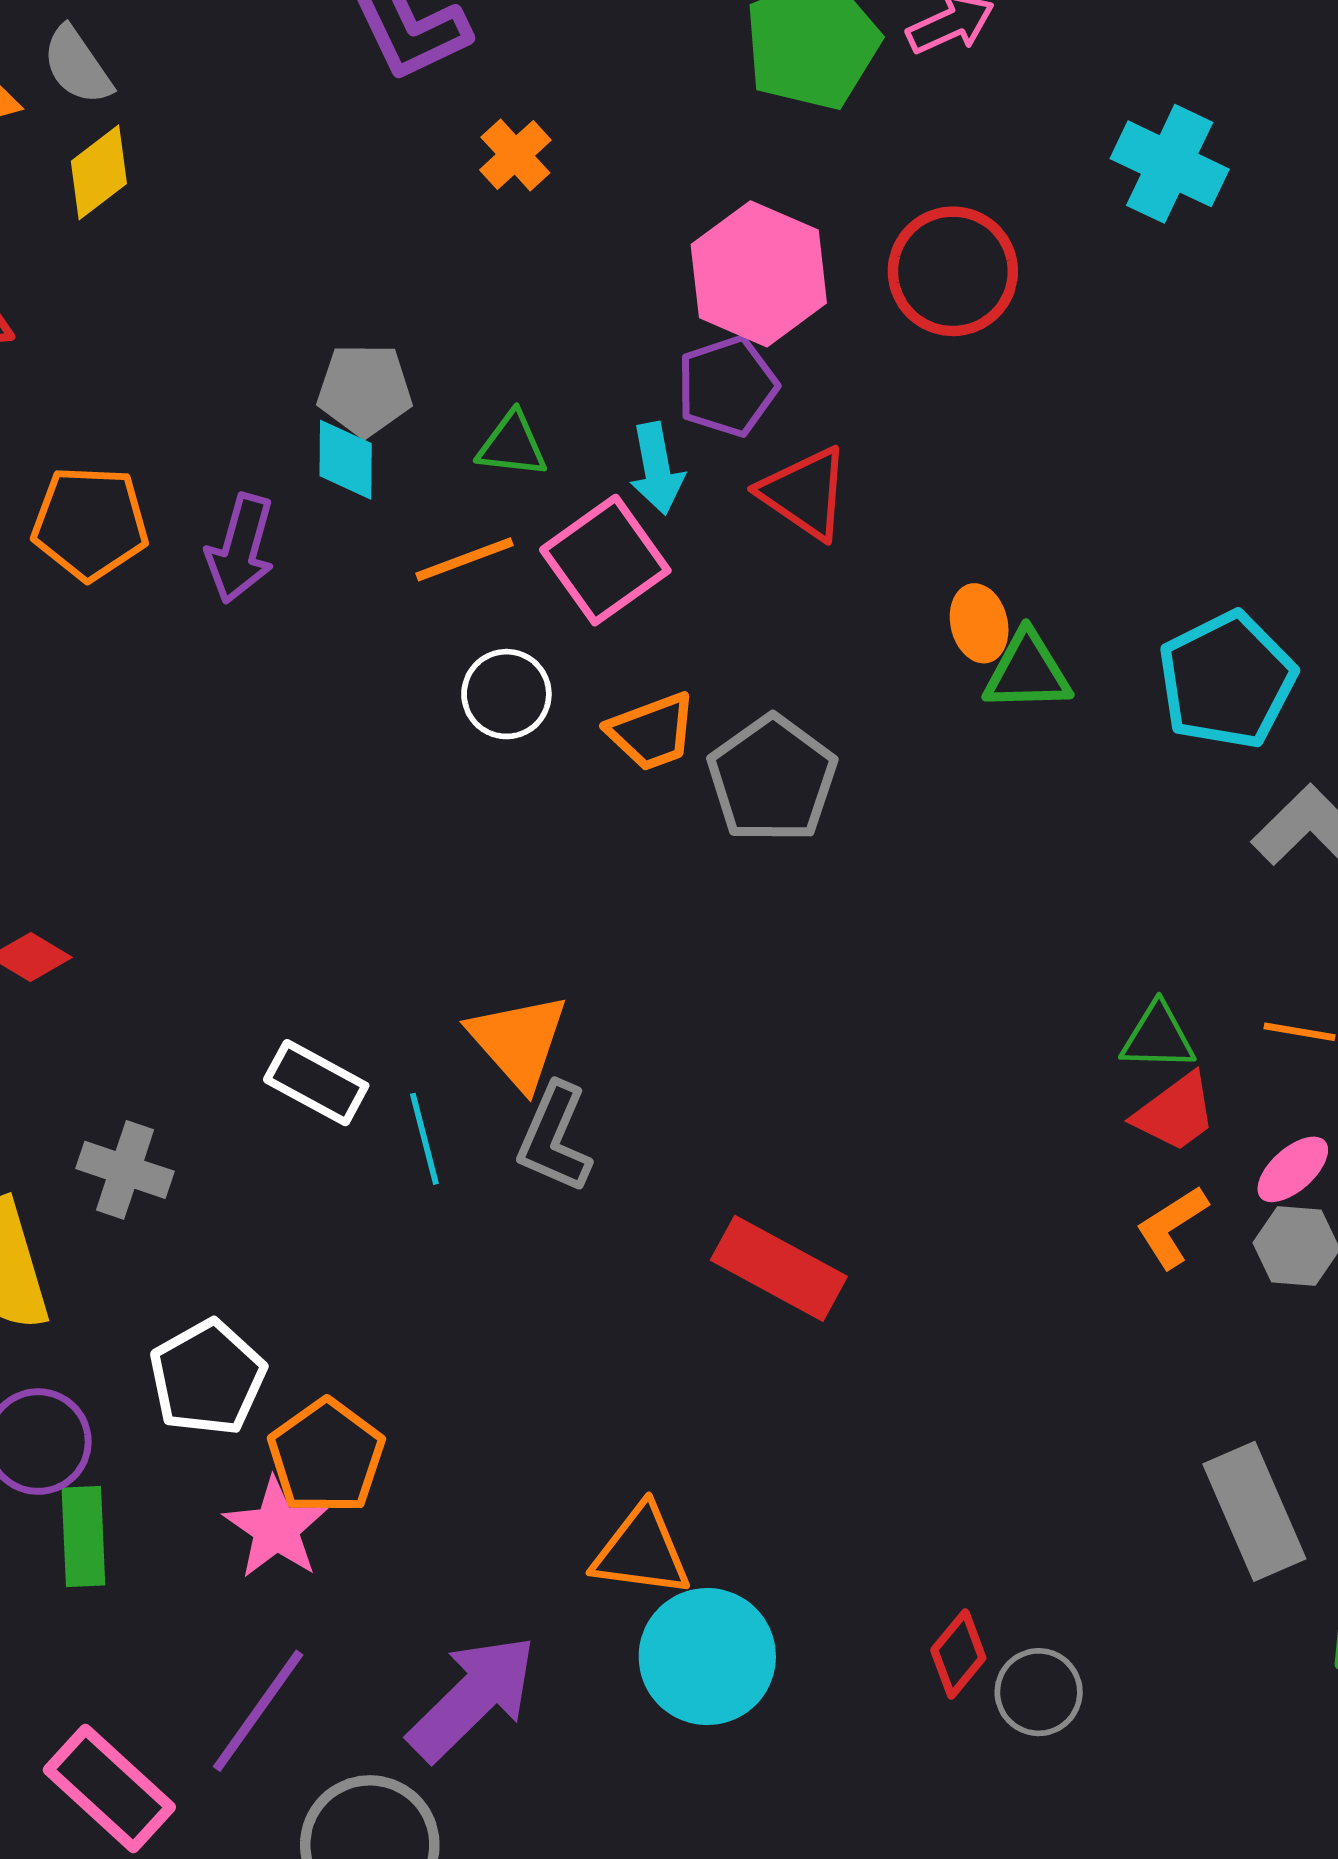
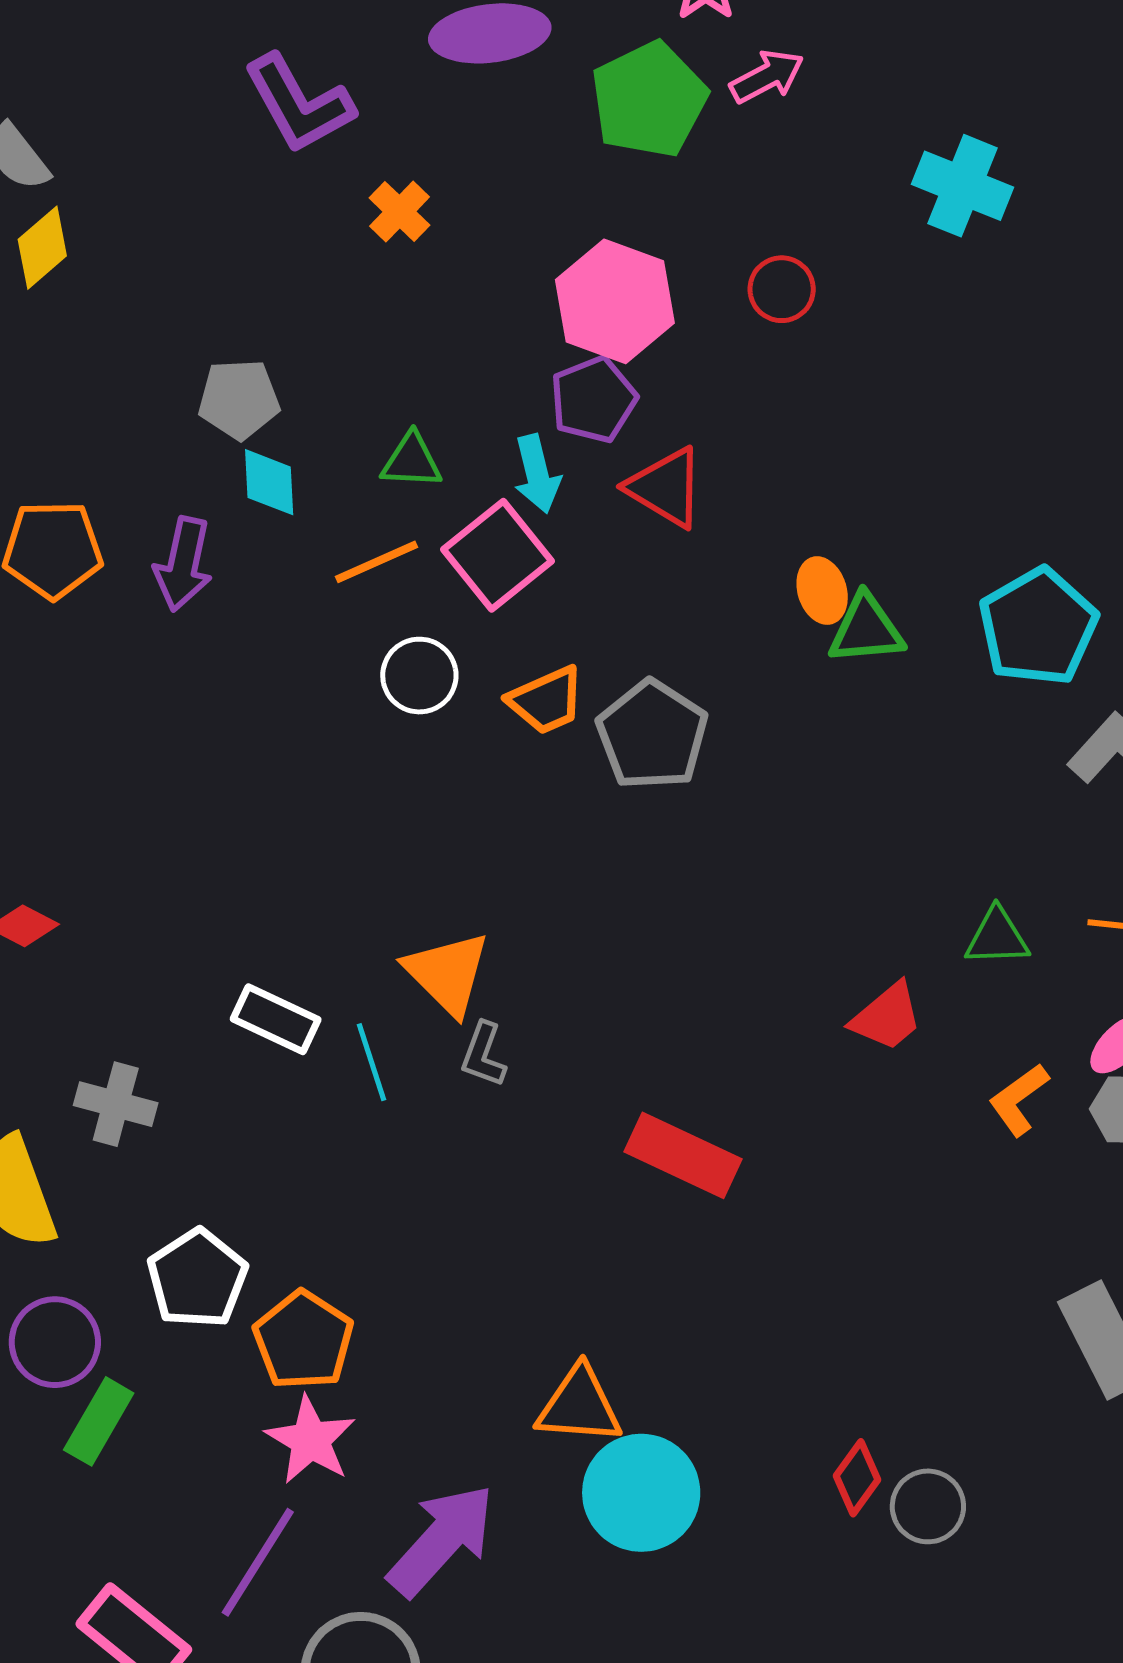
red circle: (953, 271) -> (782, 289), size x0.6
gray pentagon: (365, 390) -> (239, 399), moved
red trapezoid: (1175, 1113) -> (887, 1017), moved
gray L-shape: (555, 1138) -> (483, 1055), size x0.7
pink star: (276, 1528) -> (310, 1440), moved
green rectangle: (83, 1537) -> (99, 1421), turned 36

